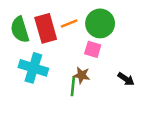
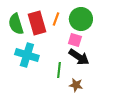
orange line: (69, 23) -> (56, 19), turned -48
brown star: (82, 75) -> (76, 85), moved
black arrow: (126, 79) -> (79, 57), moved, size x1.5

